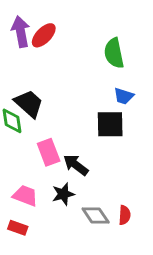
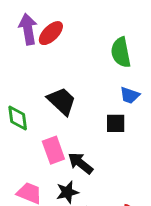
black trapezoid: (29, 104) -> (62, 101), moved
black square: (110, 124) -> (116, 123), size x0.7

